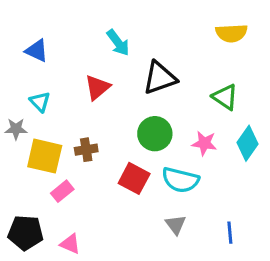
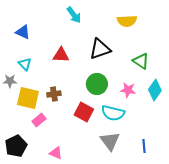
yellow semicircle: (231, 33) -> (127, 21), moved
cyan arrow: (118, 43) -> (74, 15), moved
red triangle: (97, 87) -> (61, 55), turned 42
gray triangle: (176, 225) -> (110, 141), size x1.5
black pentagon: (26, 233) -> (16, 146), turned -30
pink triangle: (70, 244) -> (56, 153), moved

